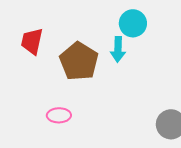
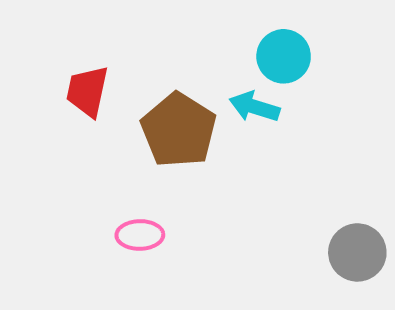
cyan arrow: (118, 49) -> (254, 107), turned 105

